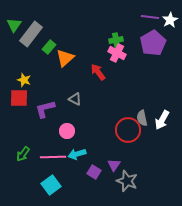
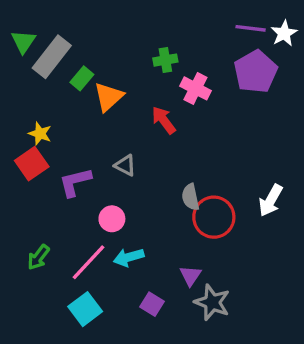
green cross: (116, 40) -> (165, 60), moved
red square: (19, 98) -> (32, 164), turned -36
gray semicircle: (142, 118) -> (190, 197), moved
pink line: (53, 157) -> (88, 262), turned -45
purple square: (94, 172) -> (152, 304), moved

